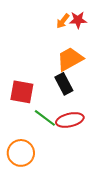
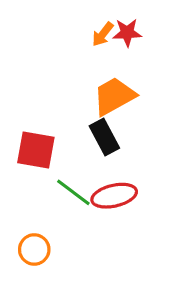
orange circle: (21, 153) -> (34, 249), size x0.7

